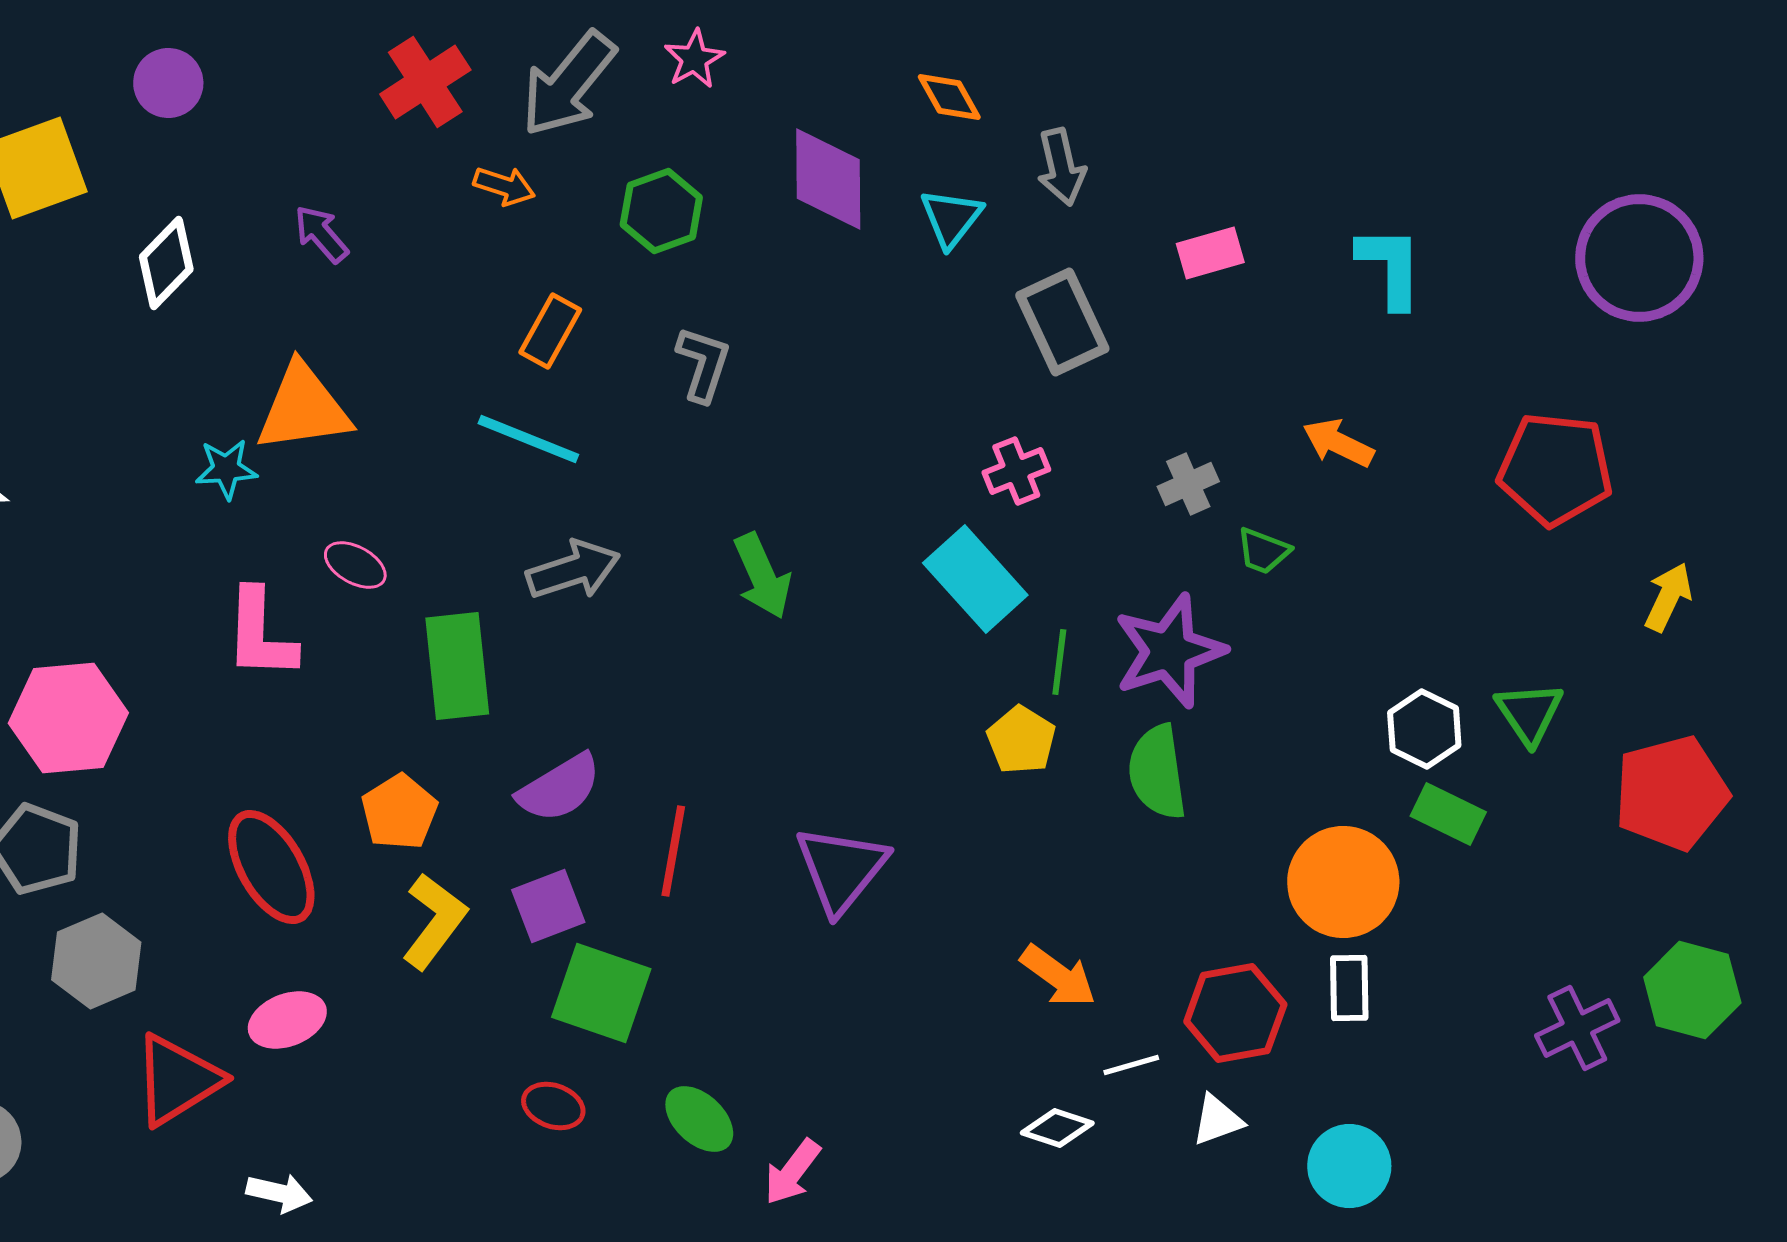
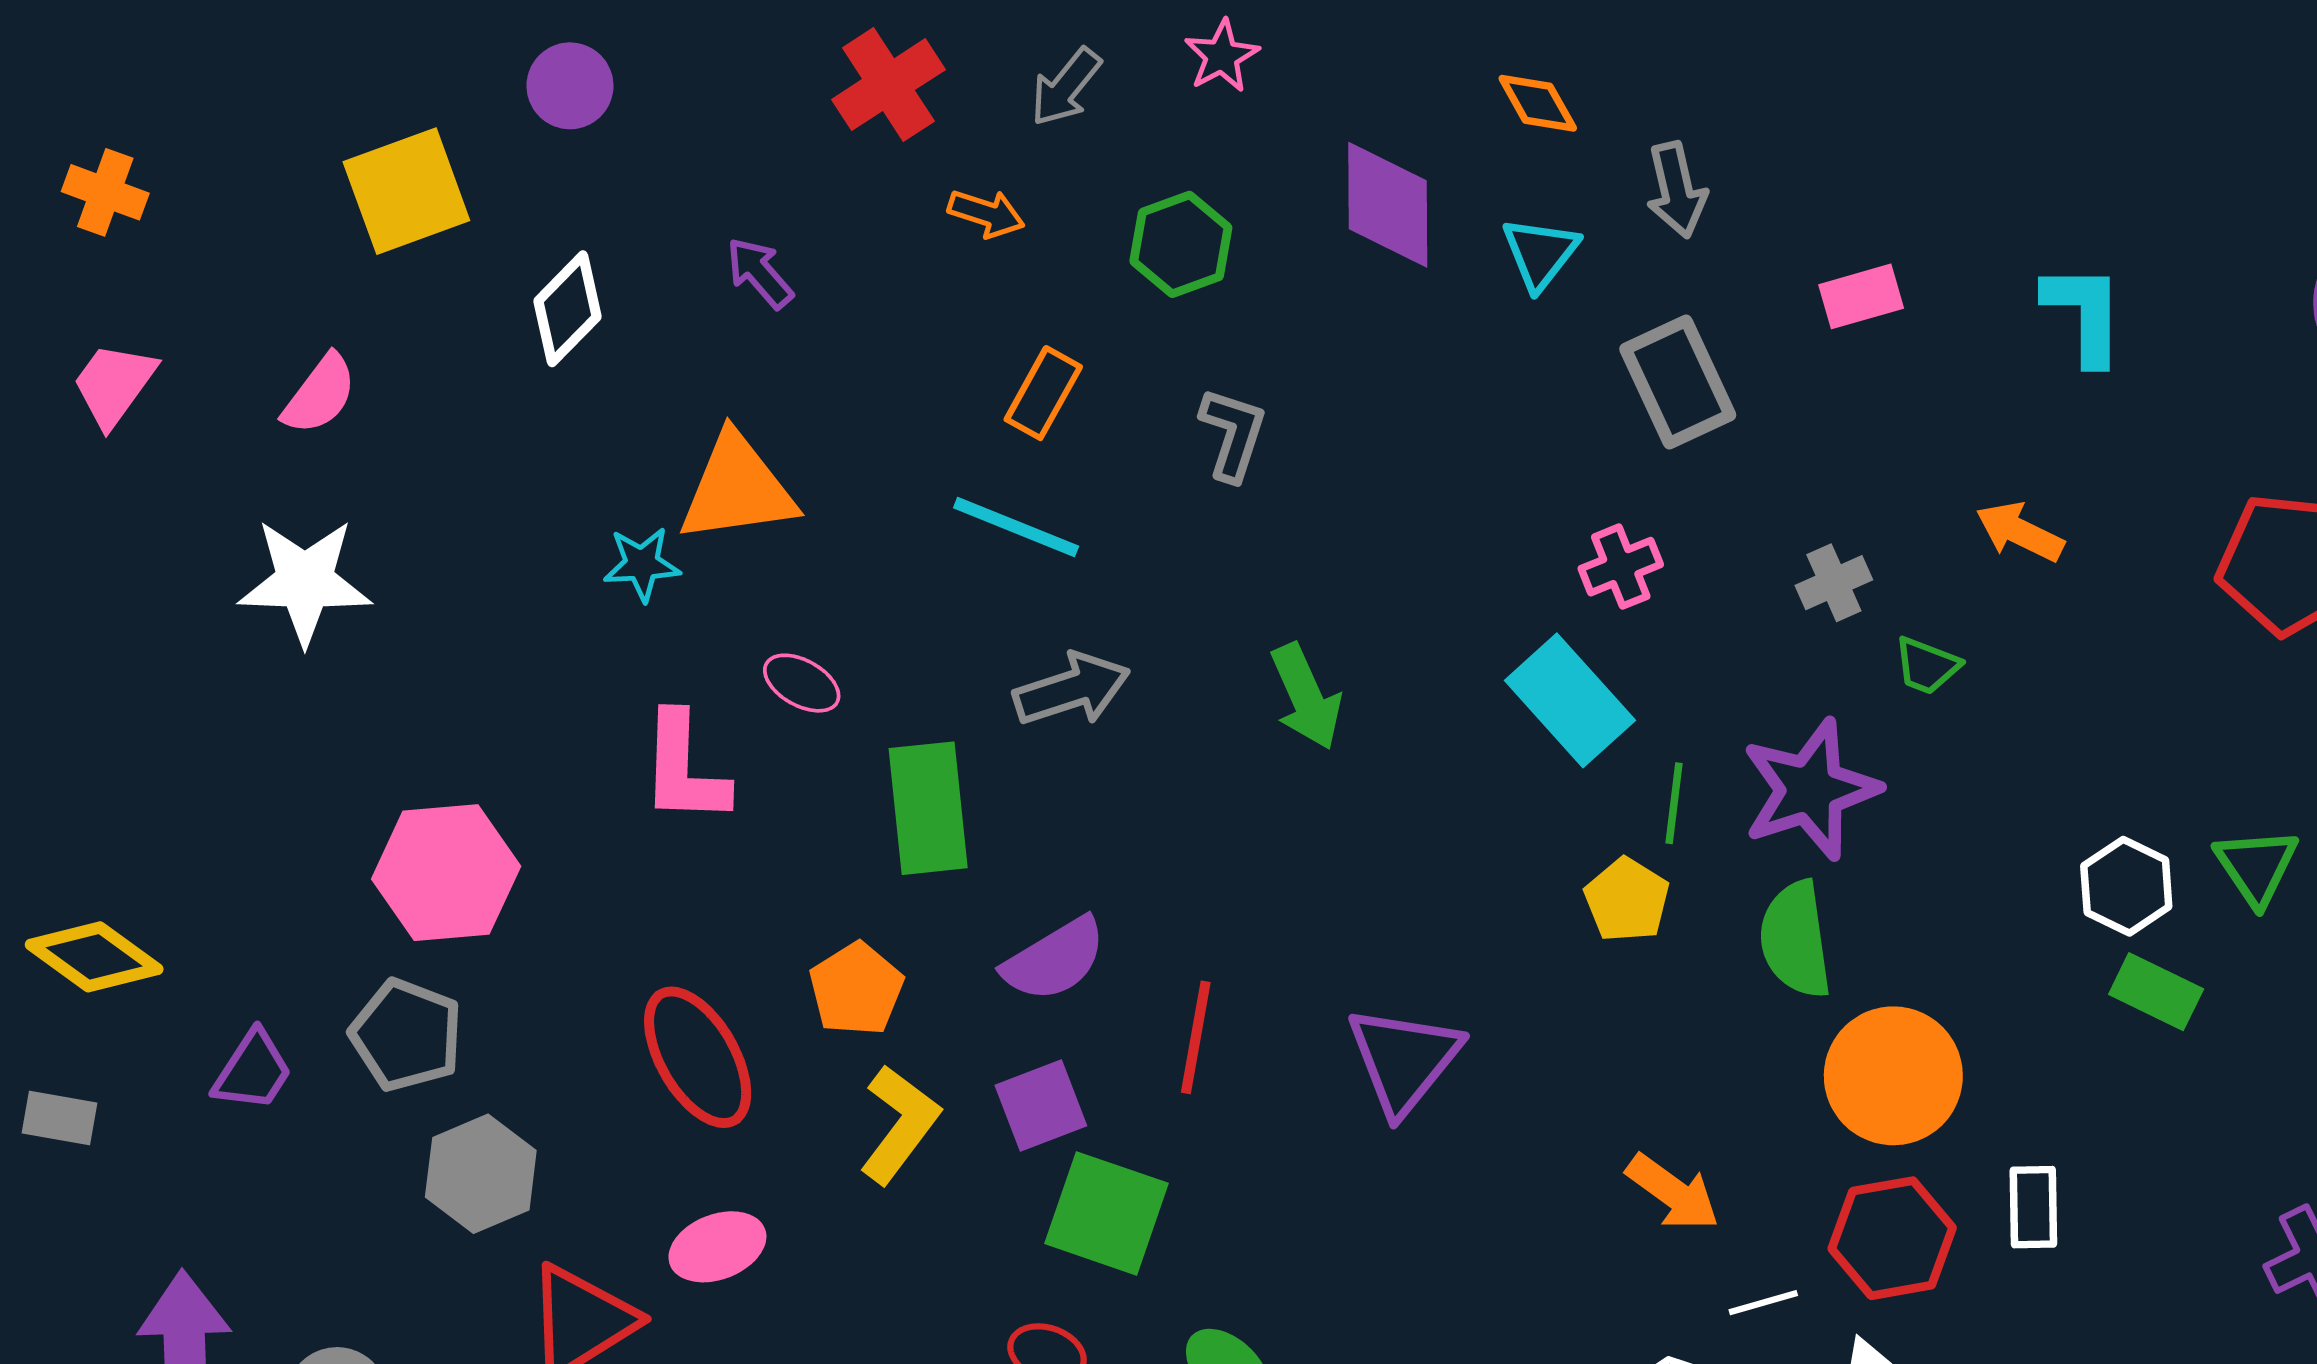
gray arrow: (568, 84) -> (1066, 87), size x0.6
orange circle: (1343, 882) -> (1893, 1076), moved

